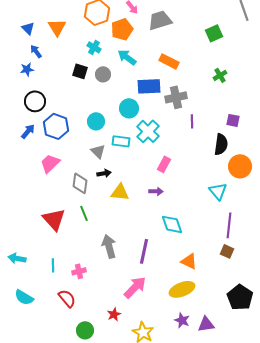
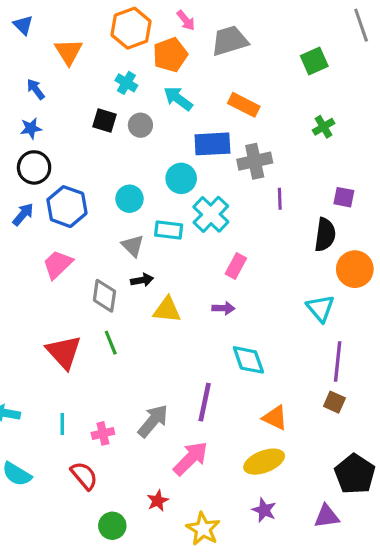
blue triangle: (28, 28) -> (23, 25), moved
blue star: (27, 69) -> (31, 128), moved
gray arrow: (109, 246) -> (153, 421), moved, turned 55
purple triangle: (206, 324) -> (327, 516), moved

